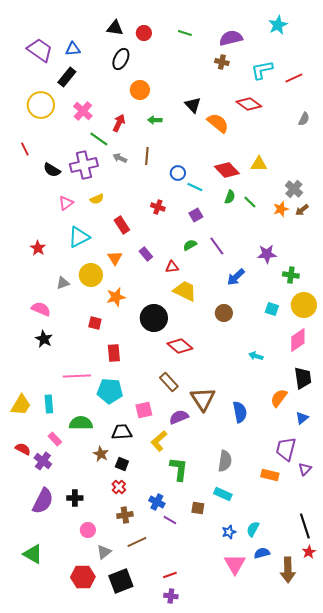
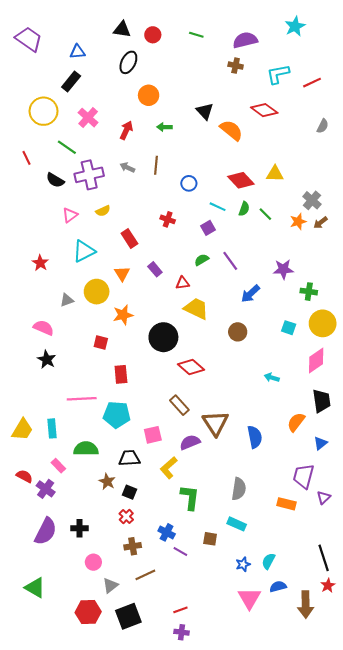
purple trapezoid: (40, 50) -> (29, 39), moved
green line: (99, 139) -> (67, 147), moved
cyan line: (195, 187) -> (218, 207), moved

